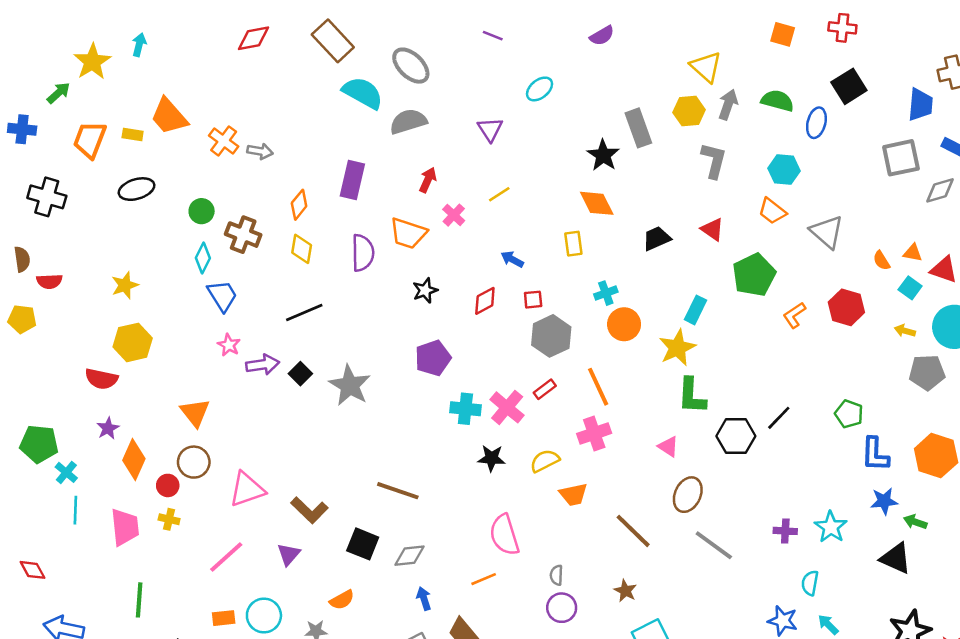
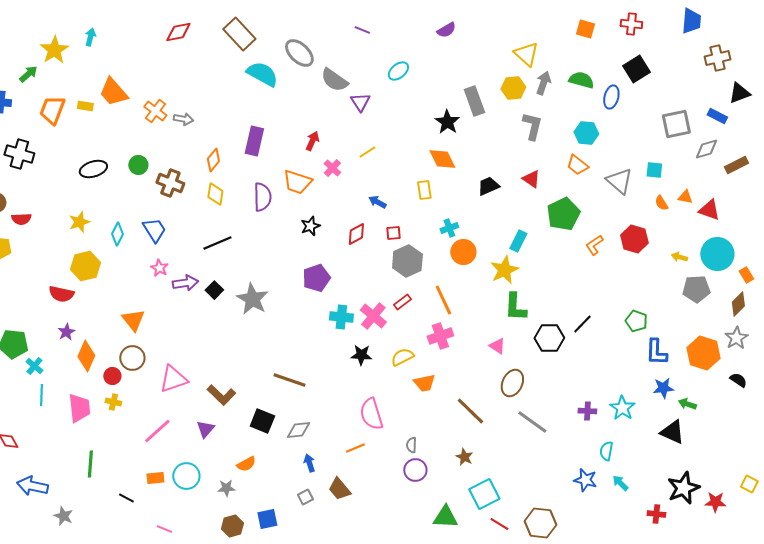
blue trapezoid: (920, 105) -> (691, 21), moved
gray semicircle: (408, 121) -> (334, 80), moved, turned -128
black ellipse: (137, 189) -> (93, 169), moved
cyan diamond: (203, 258) -> (117, 234), moved
cyan square: (910, 288) -> (654, 170), moved, turned -30

